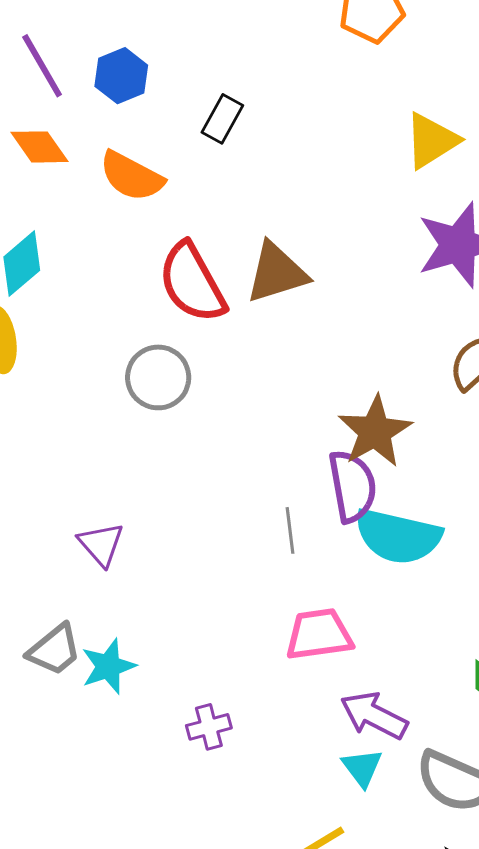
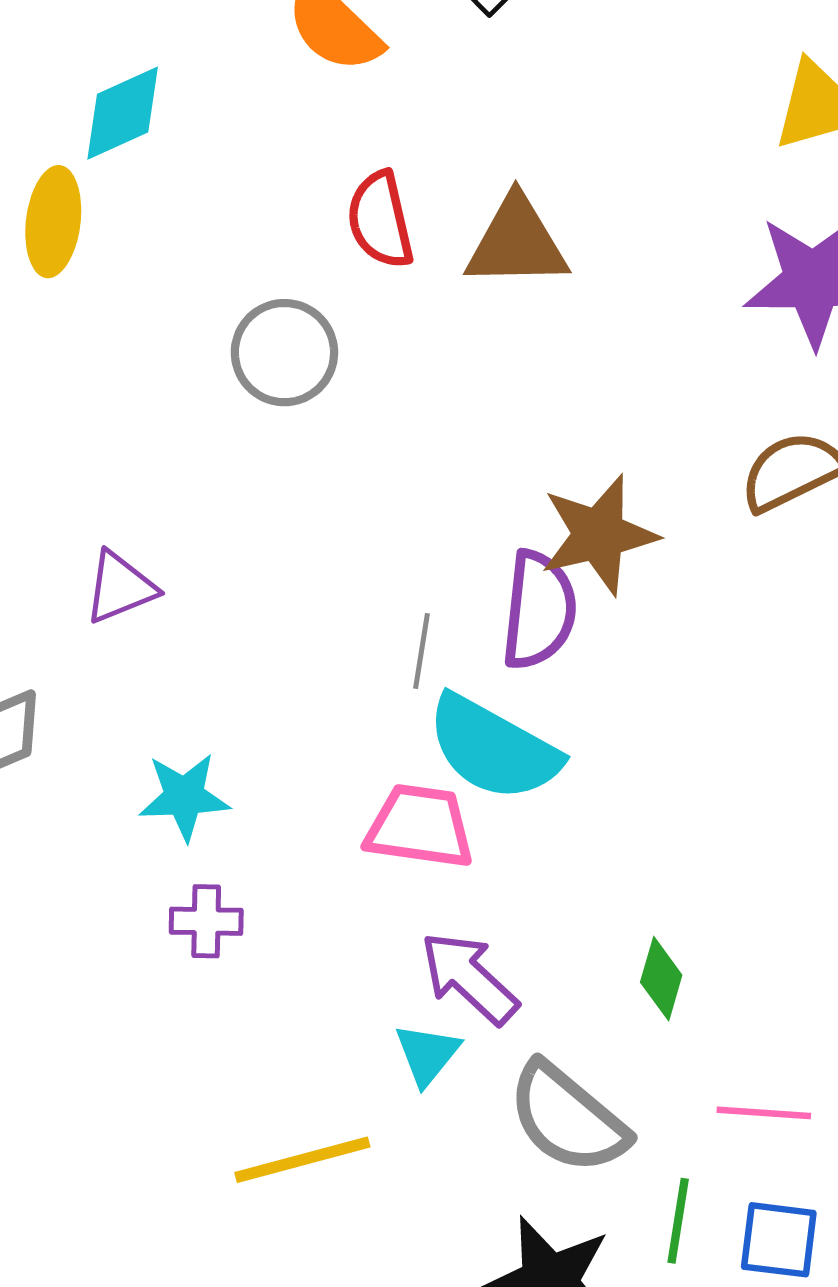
red semicircle: (192, 283) -> (380, 220), size x0.7
cyan semicircle: (398, 536) -> (493, 748), moved
purple triangle: (101, 544) -> (120, 587), turned 33
cyan star: (108, 666) -> (184, 797), moved

